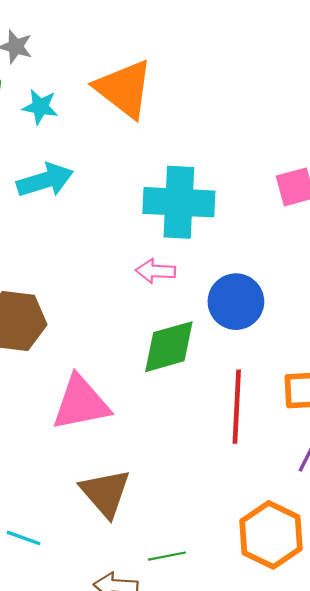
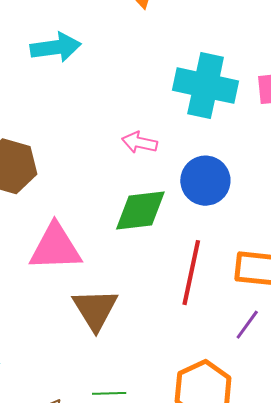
cyan cross: (179, 202) -> (206, 86), moved
brown triangle: (105, 493) -> (95, 309), moved

